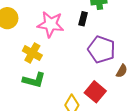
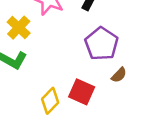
red square: (95, 92) -> (82, 92), turned -30

